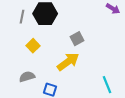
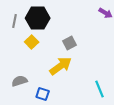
yellow square: (33, 46) -> (32, 42), moved

